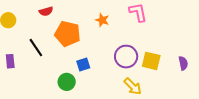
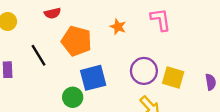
blue square: (83, 64) -> (93, 78), size x1.6

